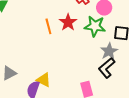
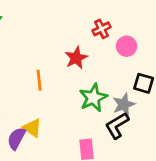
orange line: (48, 26) -> (39, 80), moved
green star: (95, 26) -> (93, 98), moved, turned 30

